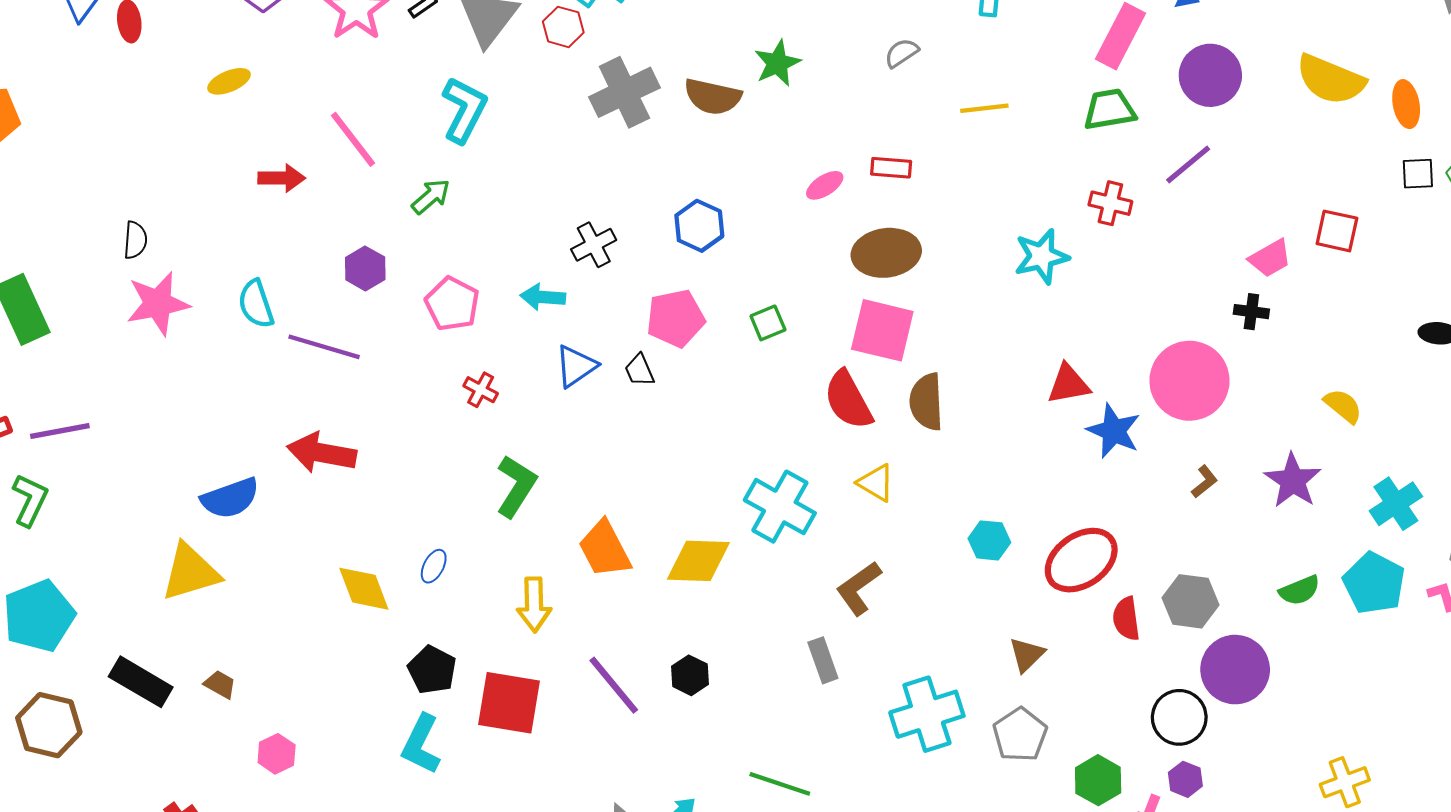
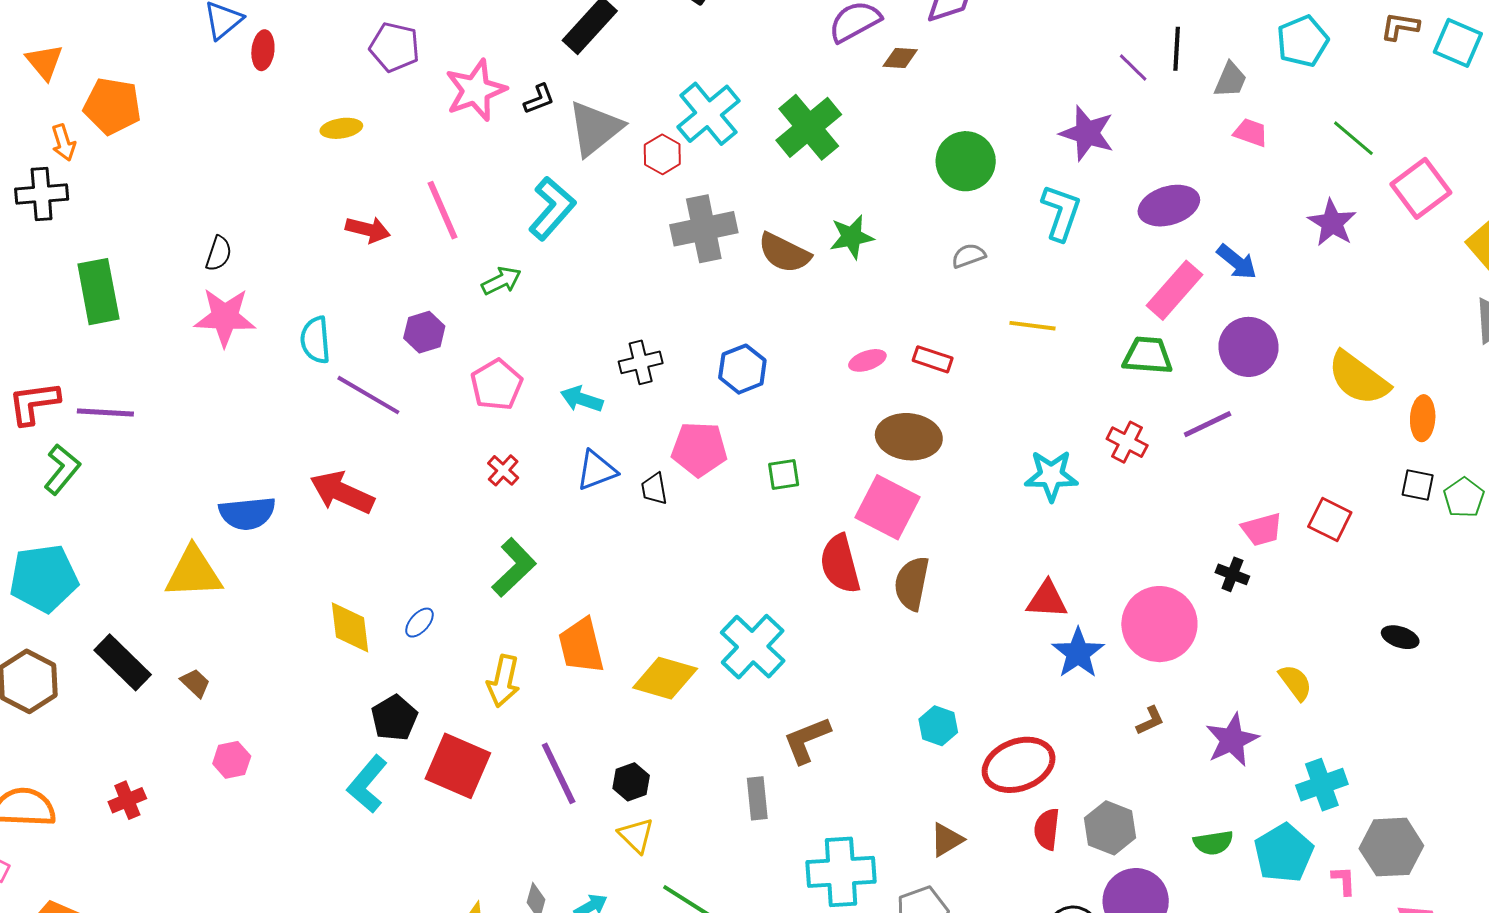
yellow triangle: (876, 483) -> (636, 835), moved

